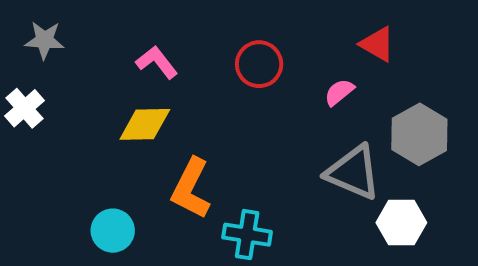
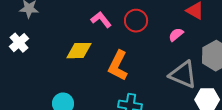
pink L-shape: (157, 62) -> (101, 20), moved
orange L-shape: (191, 188) -> (118, 66), moved

